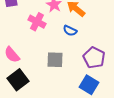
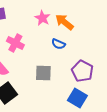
pink cross: (37, 22) -> (15, 43), moved

